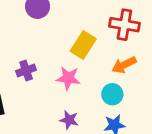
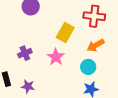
pink star: (68, 78) -> (56, 57), turned 30
purple star: (69, 120) -> (28, 86), moved

